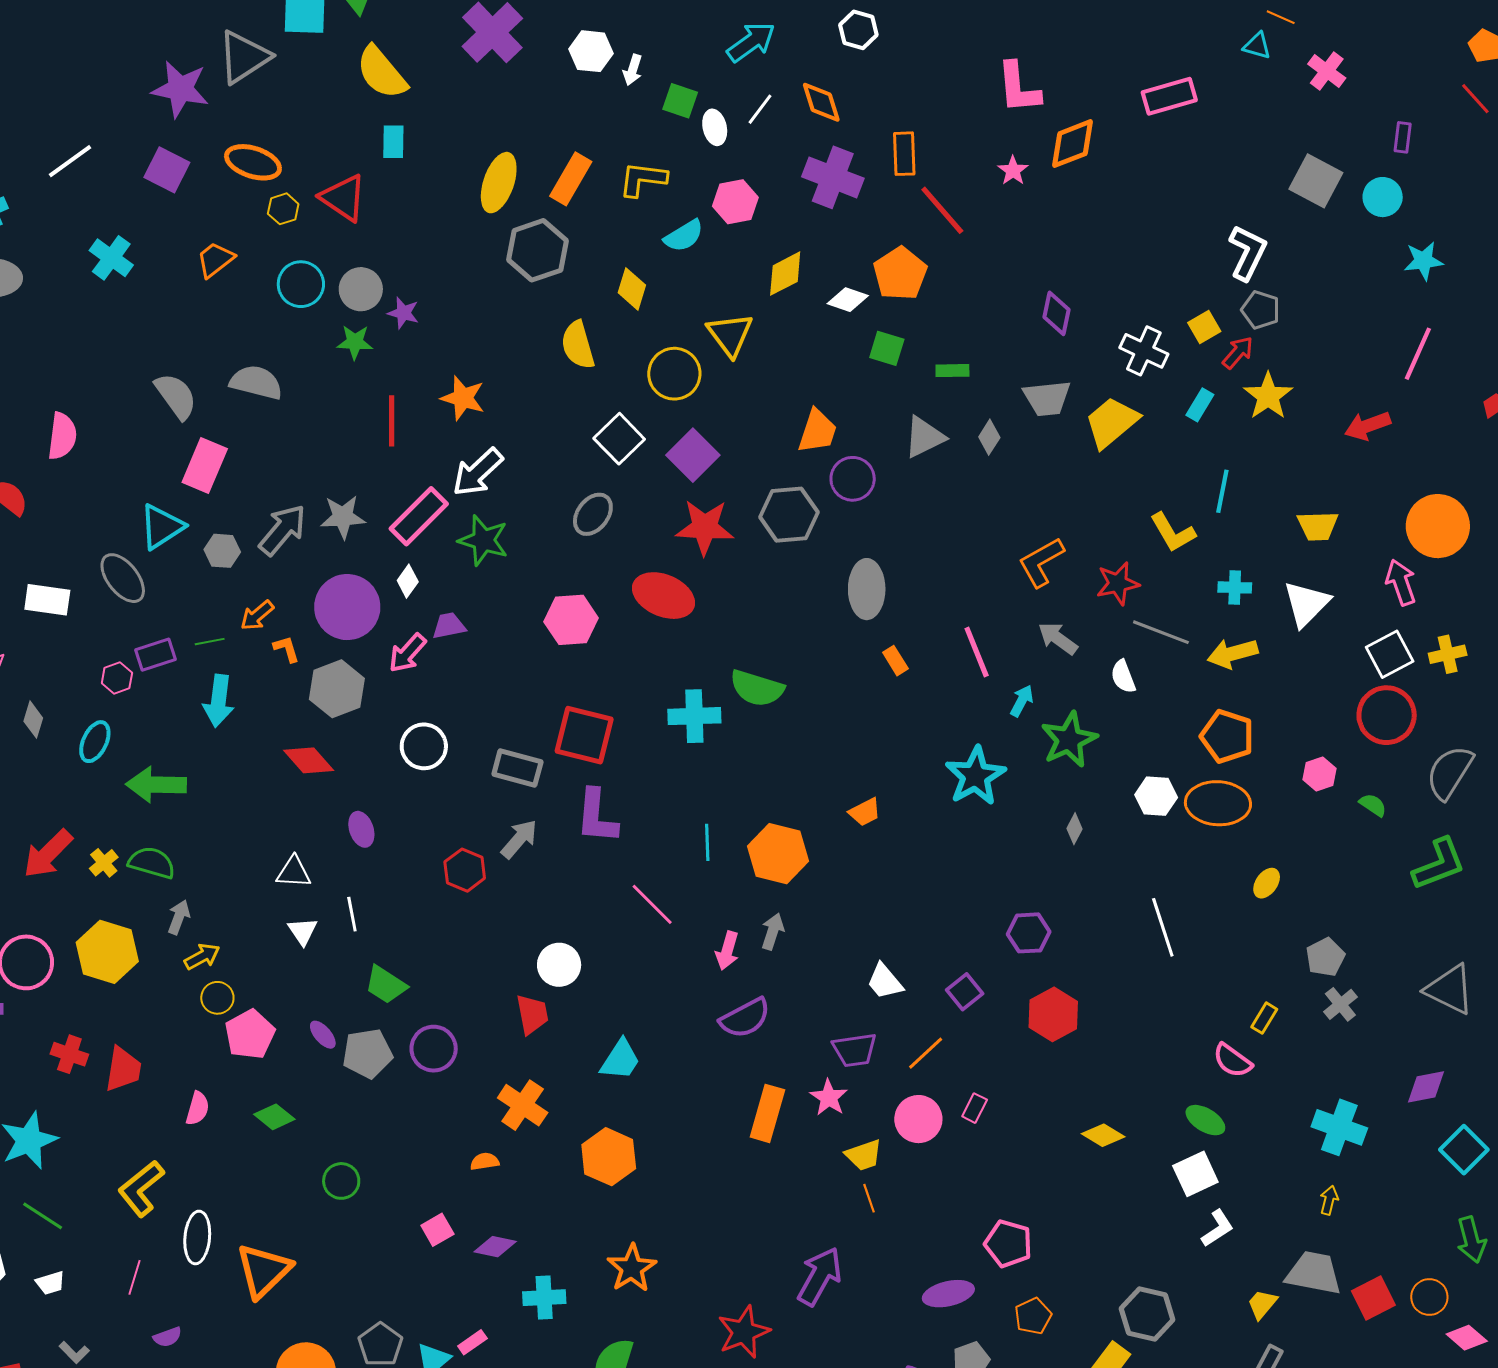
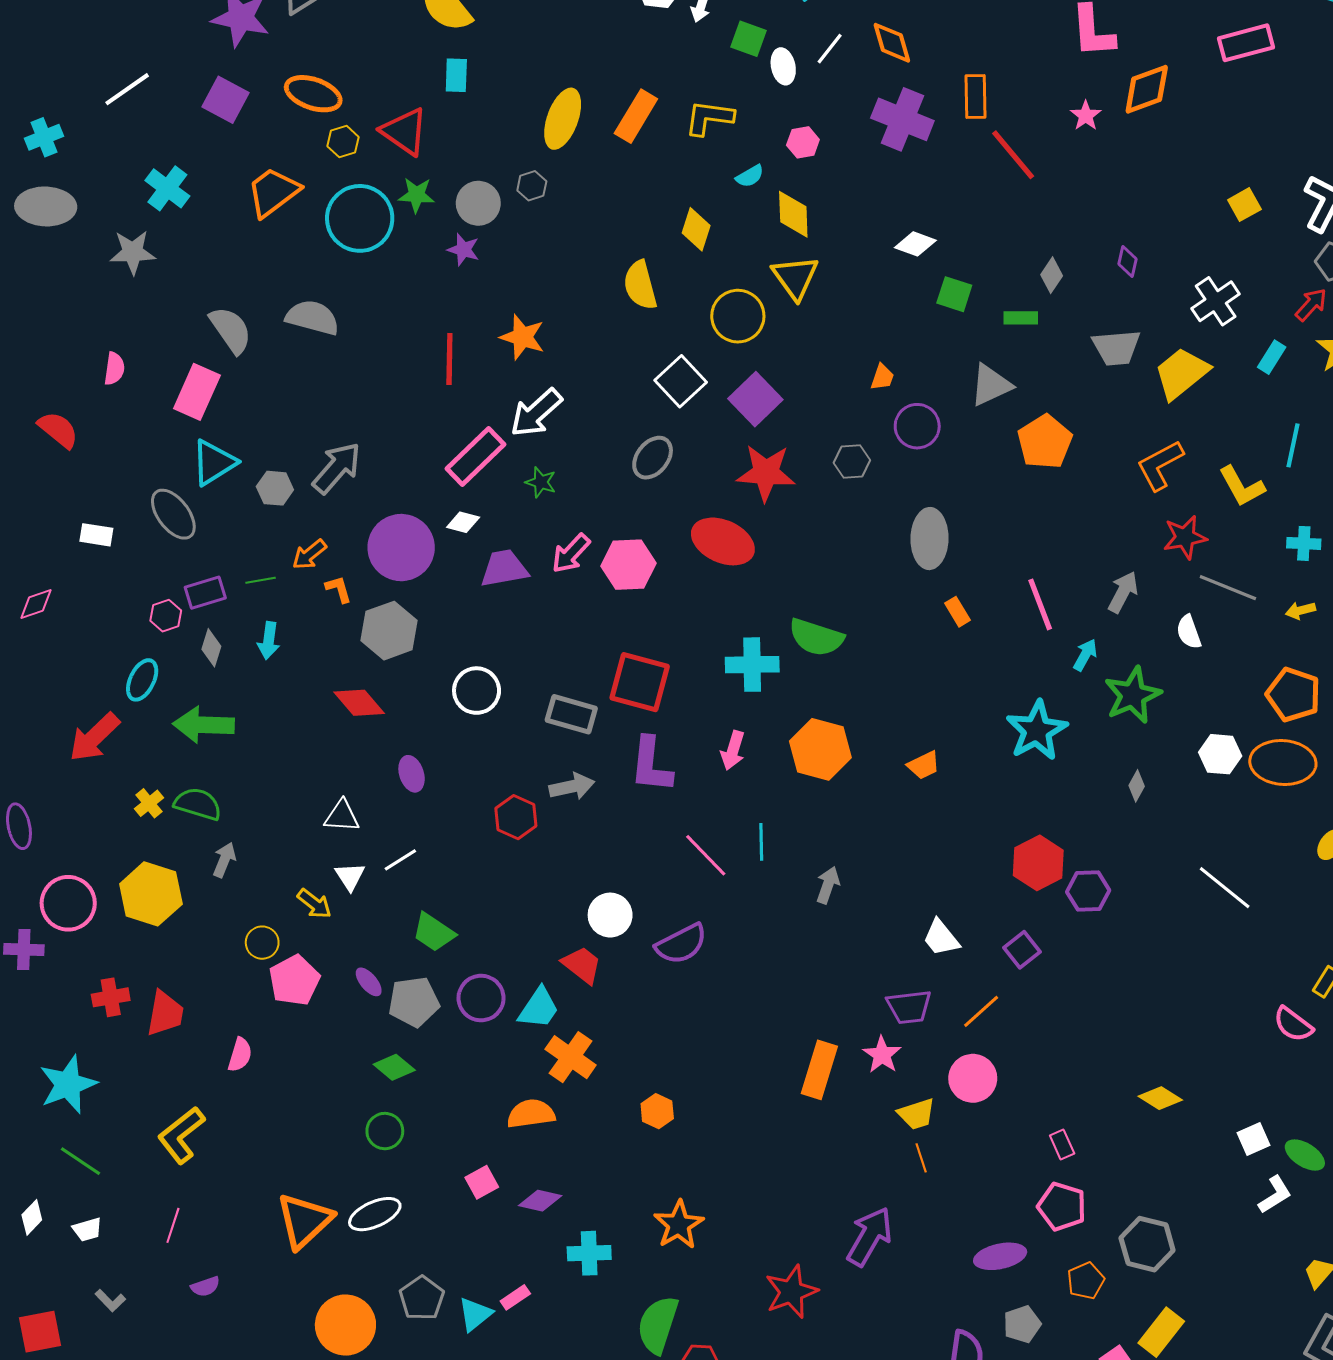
pink hexagon: (735, 202) -> (803, 142), size x0.7
cyan semicircle: (684, 236) -> (750, 176), size x0.7
gray hexagon: (538, 250) -> (532, 186), moved, size x0.5
orange trapezoid: (215, 260) -> (273, 192), size x1.4
yellow diamond: (785, 274) -> (793, 214), moved, turned -66
orange pentagon: (900, 274) -> (1045, 442), moved
cyan circle: (301, 284) -> (360, 218), size x1.4
gray circle: (361, 289) -> (478, 203), moved
purple diamond: (1056, 313) -> (1127, 262), size x0.7
yellow square: (1204, 327) -> (1244, 205), moved
green star: (355, 342) -> (416, 195), moved
white cross: (1144, 351) -> (1216, 301), turned 30
orange trapezoid: (817, 431) -> (882, 377), size x0.6
pink semicircle: (62, 436) -> (114, 369), size x0.7
gray diamond: (989, 437) -> (1052, 275), moved
pink rectangle: (205, 465) -> (197, 392), moved
gray hexagon: (789, 515) -> (852, 462), size x0.6
gray star: (343, 517) -> (133, 252), moved
green star: (483, 540) -> (541, 482), size x0.6
orange L-shape: (1041, 562) -> (1160, 465), moved
white diamond: (408, 581) -> (463, 522), turned 68
white rectangle: (47, 600) -> (96, 535), size x0.7
purple trapezoid: (449, 626) -> (504, 568), size x1.4
gray arrow: (1058, 638) -> (1123, 592), turned 81
pink arrow: (407, 653) -> (571, 553), moved
yellow arrow: (1233, 653) -> (1300, 610), size x0.6
cyan arrow: (219, 701) -> (269, 641), size x0.7
gray diamond: (33, 720) -> (211, 648), moved
gray arrow: (519, 839) -> (572, 787), turned 36
cyan line: (707, 842) -> (761, 842), moved
red arrow: (48, 854) -> (94, 737), moved
orange hexagon: (778, 854) -> (820, 749), moved
white line: (352, 914) -> (400, 860), turned 68
white line: (1163, 927) -> (1225, 888), turned -34
pink arrow: (727, 951) -> (733, 750), moved
yellow arrow: (202, 957) -> (314, 904), moved, turned 66
red trapezoid: (532, 1014) -> (582, 965), turned -42
red hexagon: (1053, 1014) -> (1038, 863), moved
purple semicircle: (745, 1018) -> (681, 944), moved
red cross: (69, 1054) -> (111, 997), turned -30
cyan trapezoid: (620, 1060) -> (539, 1008), moved
pink rectangle: (975, 1108) -> (1062, 1144), moved, turned -52
green diamond: (274, 1117) -> (394, 1067), moved
green ellipse: (1205, 1120) -> (1305, 1155), moved
orange hexagon: (609, 1157) -> (657, 1111), size x0.6
orange semicircle: (485, 1161) -> (531, 1114), size x1.6
white square: (1195, 1174) -> (1253, 1139), size x0.7
white ellipse: (197, 1237) -> (375, 1214), moved, turned 60
gray hexagon: (1147, 1314) -> (1147, 1244), moved

